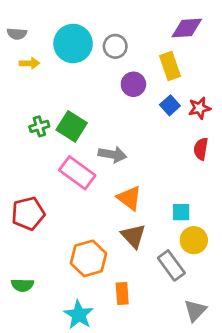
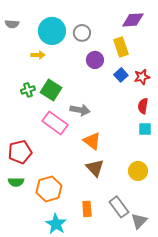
yellow arrow: (29, 63) -> (38, 55), moved
cyan square: (181, 212) -> (145, 129), moved
orange hexagon: (88, 258) -> (49, 189), moved
gray rectangle: (171, 265) -> (119, 207), moved
green semicircle: (22, 285) -> (16, 182), moved

